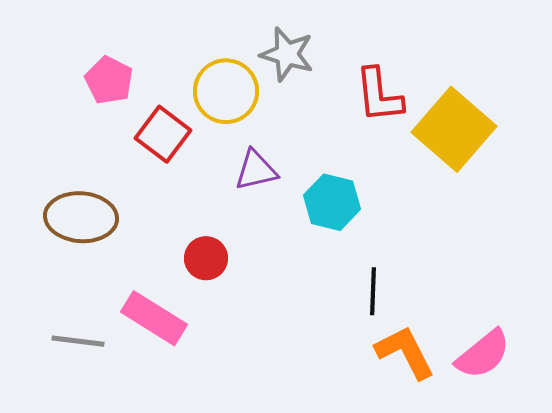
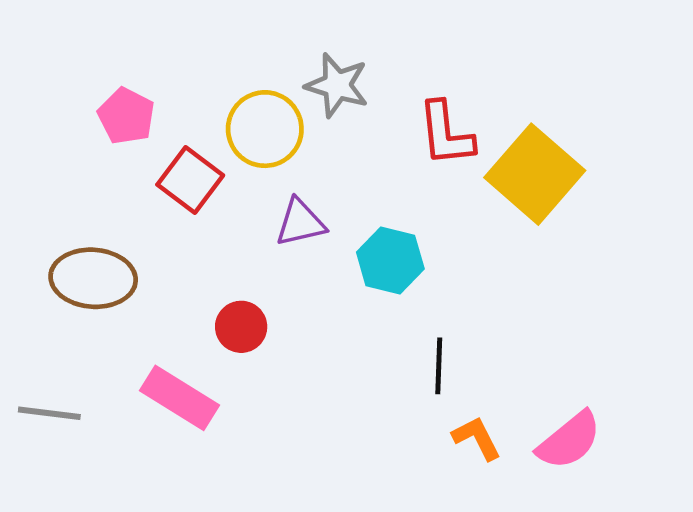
gray line: (78, 341) -> (49, 413), moved
orange L-shape: (405, 352) -> (477, 438), size x0.7

